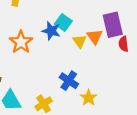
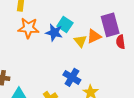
orange triangle: (95, 37) -> (94, 36), turned 42
orange star: (21, 42) -> (28, 28), moved, turned -30

